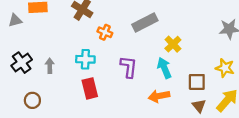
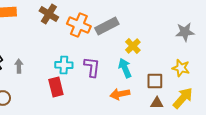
orange cross: (105, 32) -> (79, 25), moved, size x1.6
cyan cross: (85, 59) -> (64, 65), moved
brown triangle: (199, 106) -> (157, 103), turned -48

